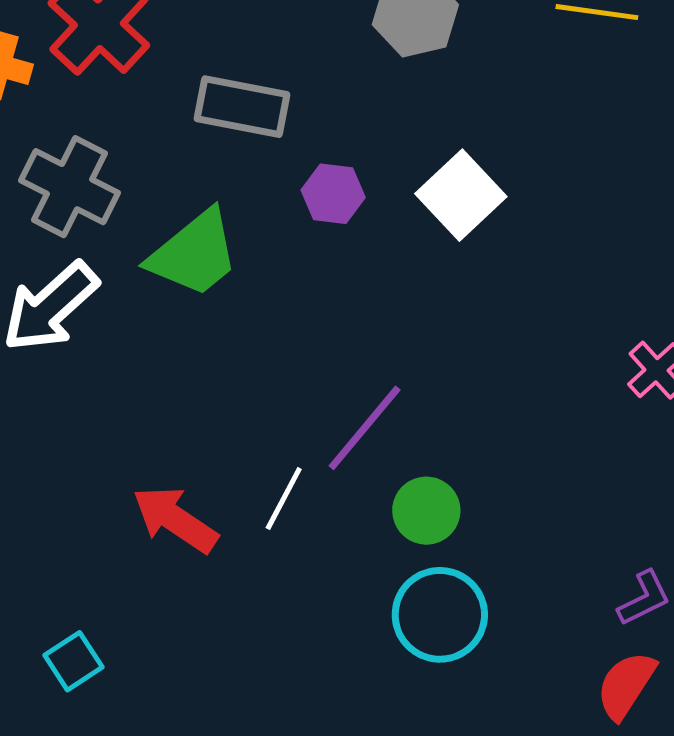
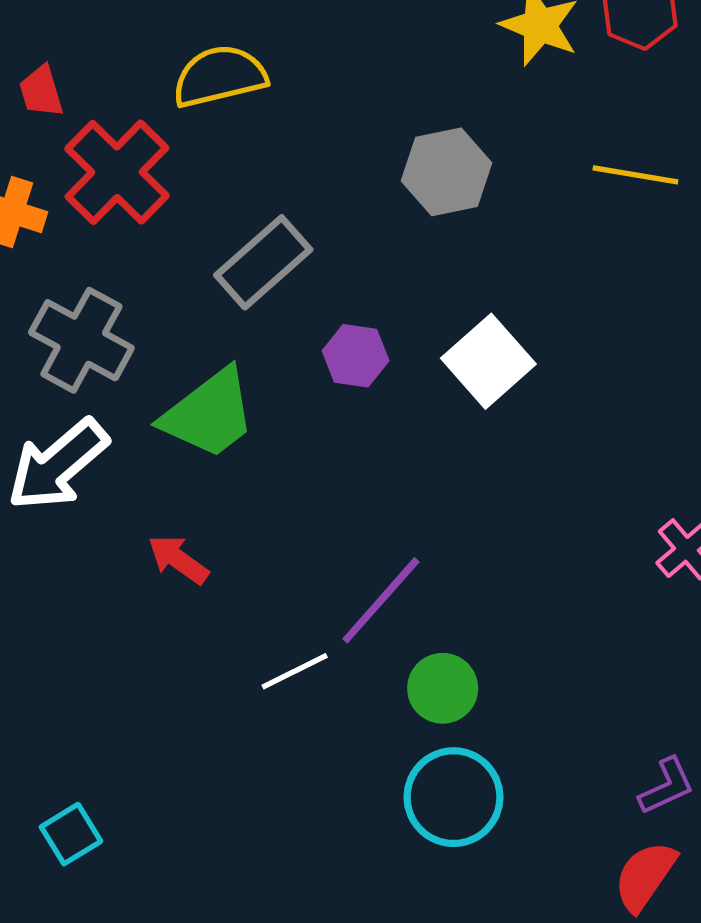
gray rectangle: (242, 107) -> (263, 262), turned -54
white line: (284, 498) -> (295, 671), turned 34
red arrow: (175, 519) -> (178, 560), moved, size x0.7

